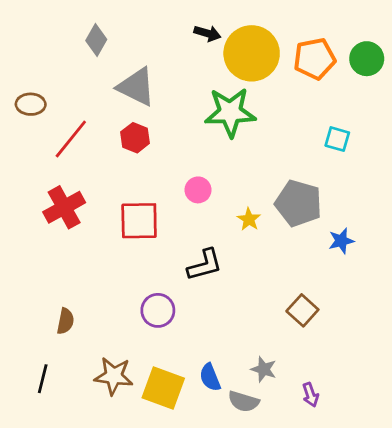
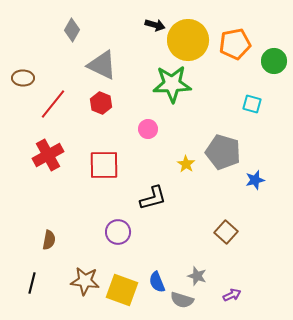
green circle: (367, 59) -> (274, 61), moved
pink circle: (198, 190) -> (148, 129), moved
purple arrow: (310, 395) -> (232, 295), turned -96

